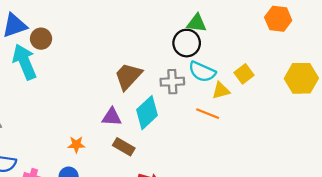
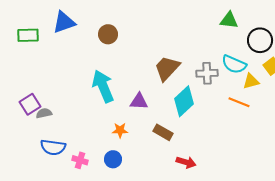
brown circle: (41, 39) -> (108, 34), moved
black circle: (187, 43) -> (260, 40), moved
cyan arrow: (24, 62) -> (103, 86), moved
purple triangle: (112, 117) -> (139, 101), moved

